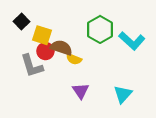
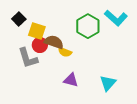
cyan L-shape: (132, 41) -> (116, 18), moved
purple triangle: (81, 91) -> (71, 80), turned -42

